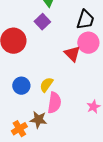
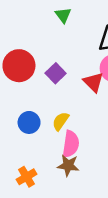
purple square: (42, 22) -> (56, 73), moved
brown star: (38, 120) -> (68, 165), moved

